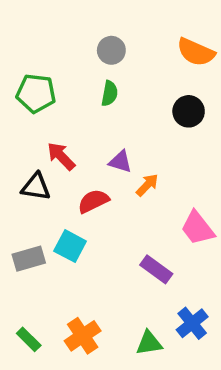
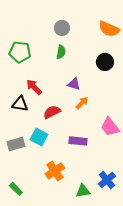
purple triangle: (120, 162) -> (74, 84), moved
purple rectangle: (156, 269) -> (78, 141), moved, turned -30
orange cross: (83, 336) -> (55, 171), moved

